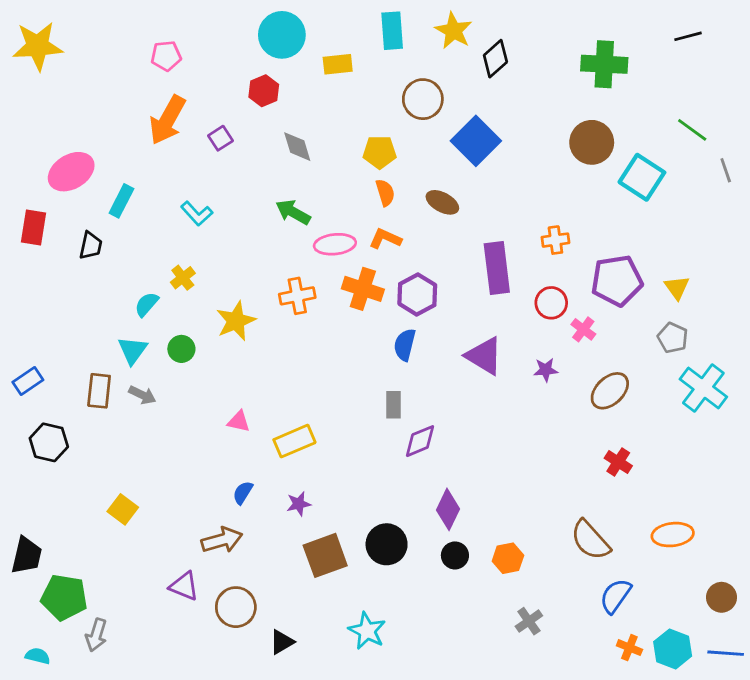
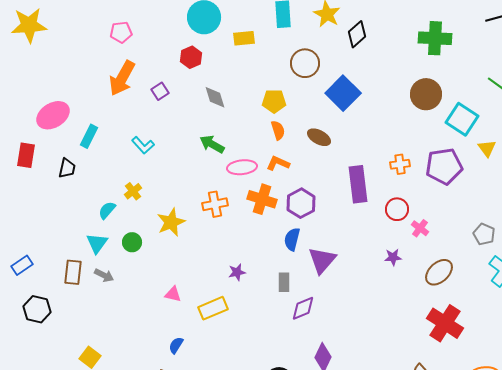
purple pentagon: (617, 281) -> (444, 166), moved
yellow triangle: (677, 287) -> (487, 148), moved
purple triangle: (484, 356) -> (322, 260), moved, turned 40
red cross: (618, 462) -> (445, 323), size x1.8
purple star: (299, 504) -> (237, 272), moved

